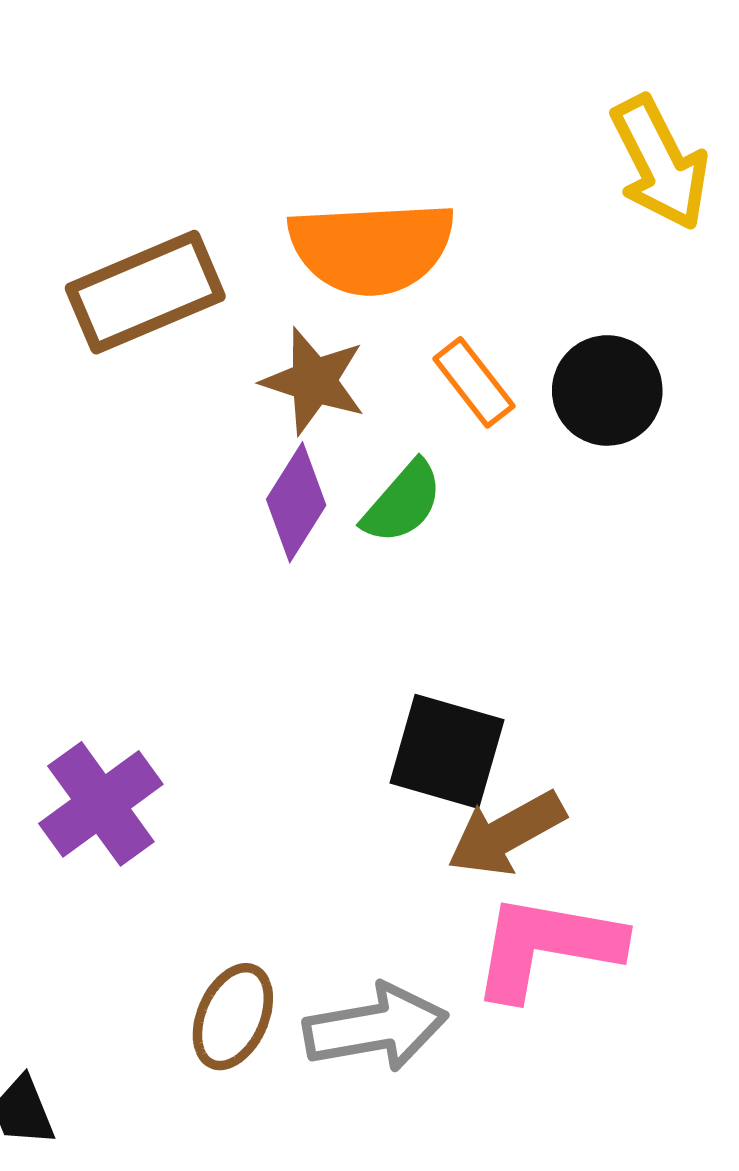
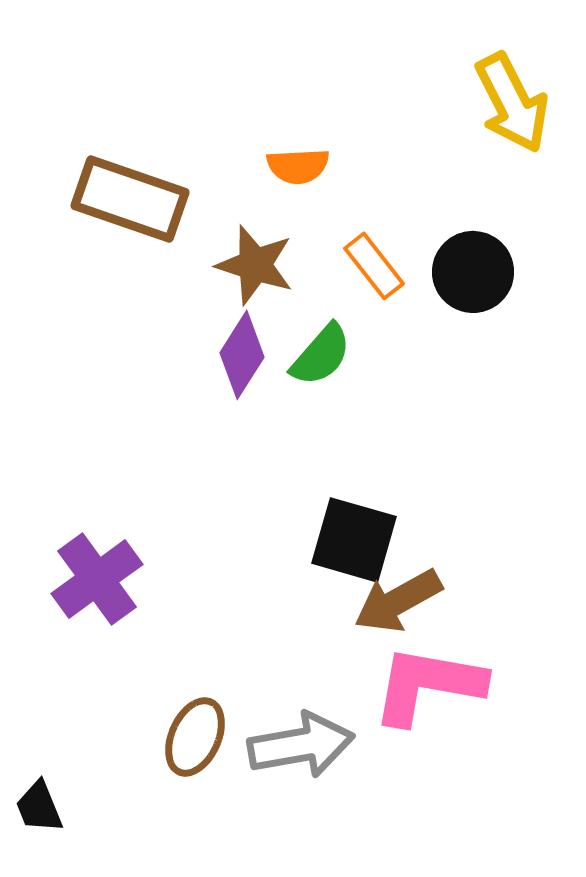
orange semicircle: (372, 248) -> (298, 166), size x0.5
brown rectangle: (145, 292) -> (130, 199), turned 42

